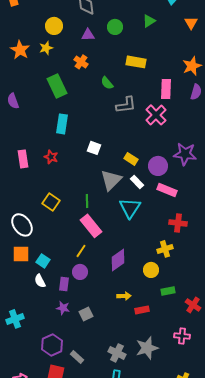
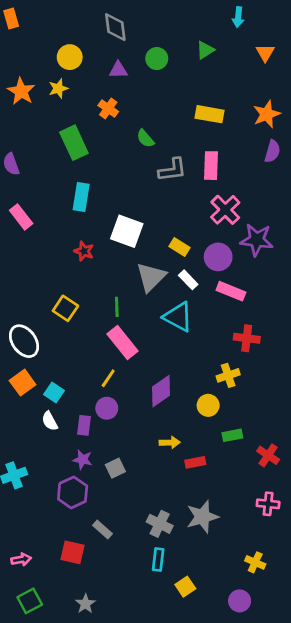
yellow rectangle: (136, 62) -> (210, 114), moved
pink rectangle: (166, 89) -> (211, 166), moved
pink cross: (156, 115) -> (225, 210), moved
white square: (94, 148) -> (127, 231), size x1.6
red star: (51, 157) -> (84, 251), moved
pink rectangle: (23, 159) -> (21, 217), moved, turned -30
cyan triangle: (130, 208) -> (178, 317), turned -35
orange square: (21, 254) -> (23, 383), turned -36
pink cross: (182, 336) -> (268, 504), moved
purple hexagon: (52, 345) -> (73, 492), moved

